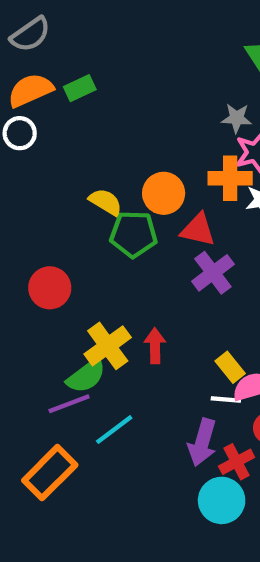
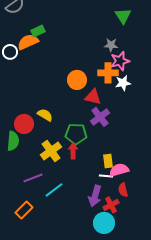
orange semicircle: (30, 90) -> (28, 42), moved
yellow semicircle: (106, 202) -> (45, 115), moved
green pentagon: (134, 234) -> (76, 134), moved
yellow rectangle: (230, 367) -> (108, 161), turned 32
green semicircle: (86, 376) -> (13, 141), moved, turned -48
orange rectangle: (50, 473) -> (24, 210), size x0.7

